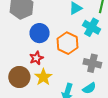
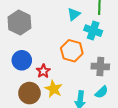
blue circle: (40, 33) -> (22, 60), moved

